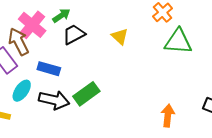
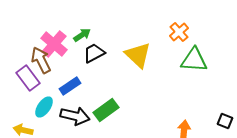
yellow triangle: (120, 36) -> (138, 55), size x1.6
blue rectangle: (49, 69) -> (70, 86), turned -50

